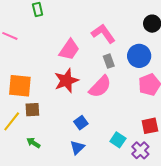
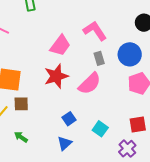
cyan square: (118, 140) -> (100, 129), moved

